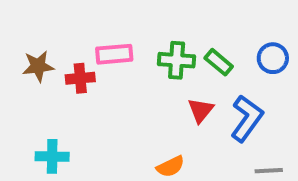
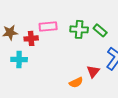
red triangle: (201, 110) -> (93, 71), moved
cyan cross: (52, 156) -> (19, 59), moved

